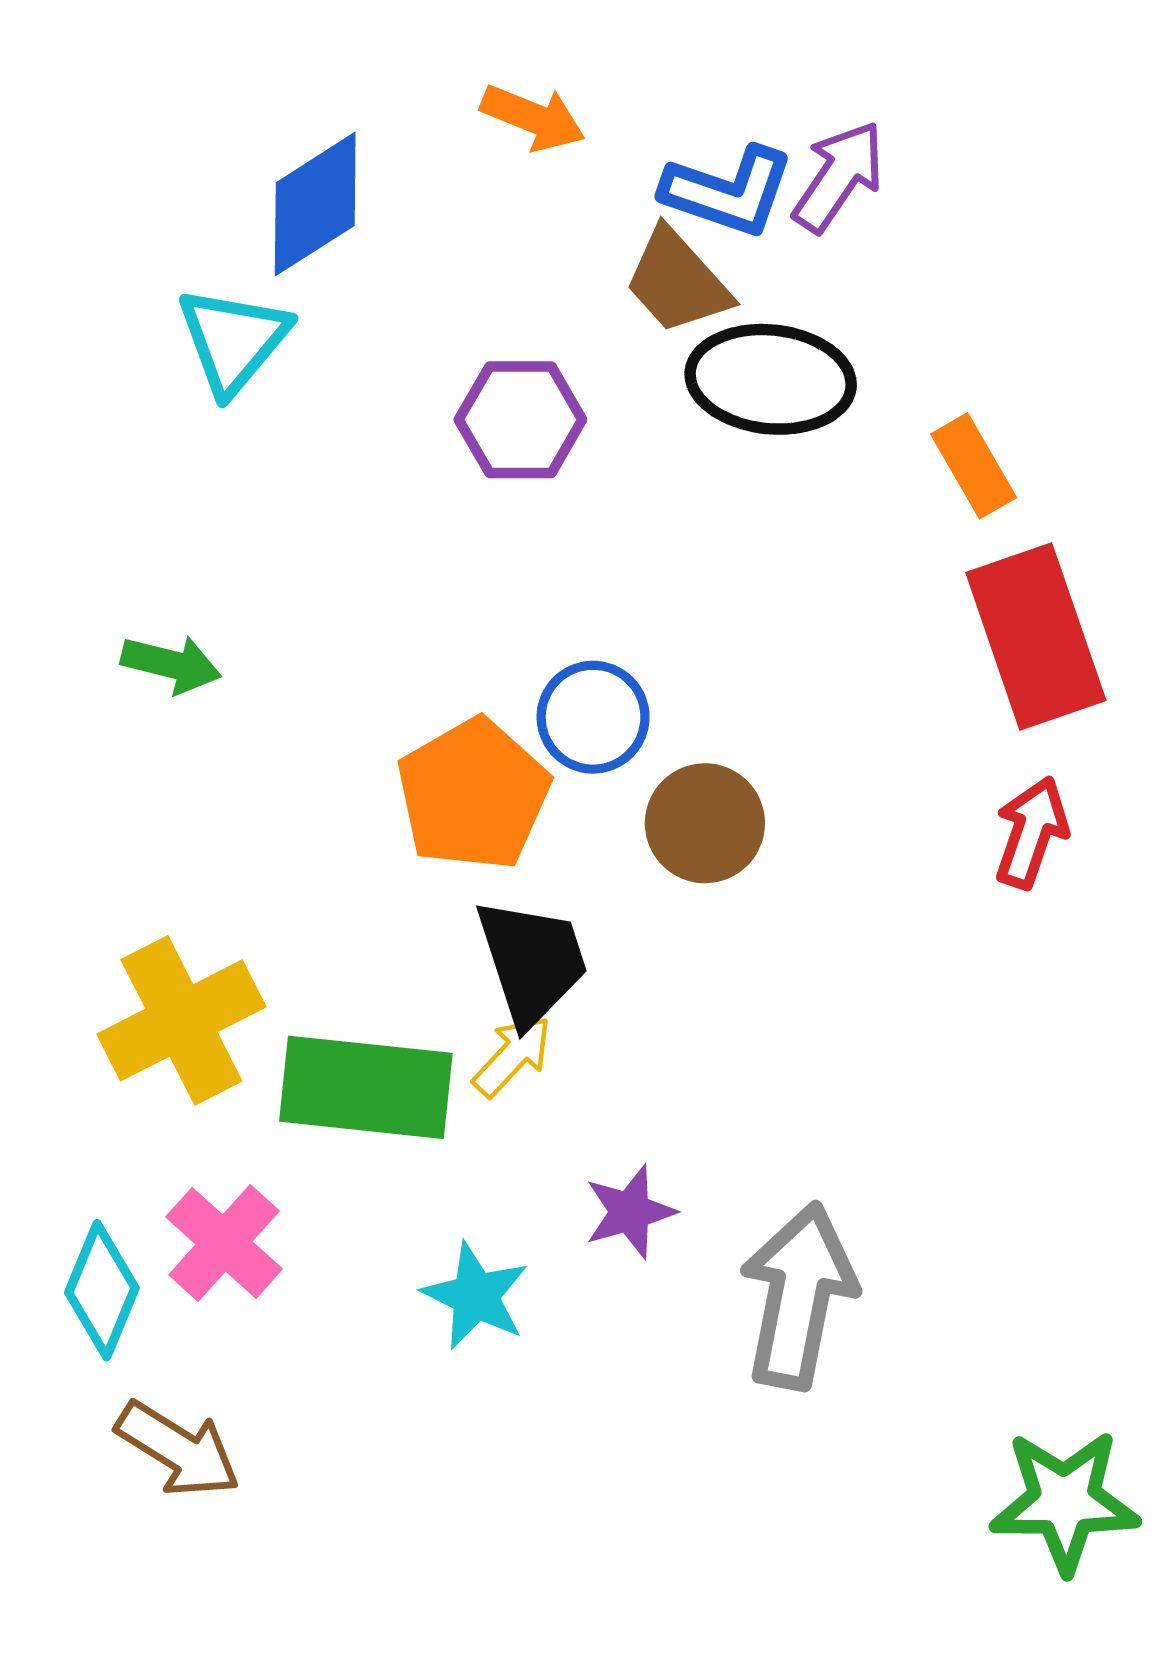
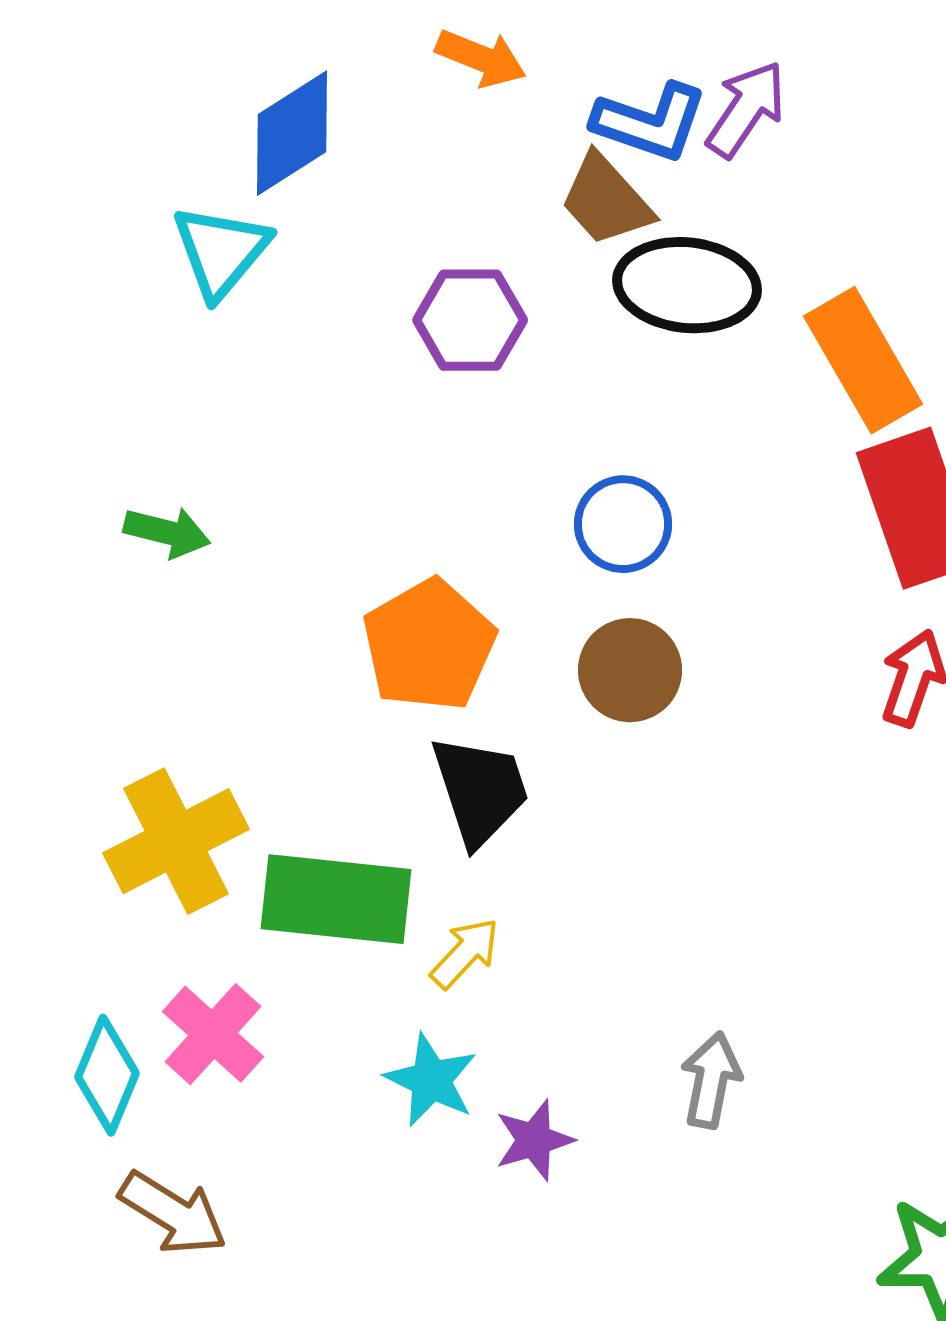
orange rectangle: (974, 466) -> (863, 360), size x1.6
blue circle: (593, 717) -> (623, 524), moved
yellow arrow: (512, 1056) -> (465, 953), moved
purple star: (630, 1212) -> (534, 1140), moved
gray arrow: (798, 1296) -> (711, 1080), size x0.6

